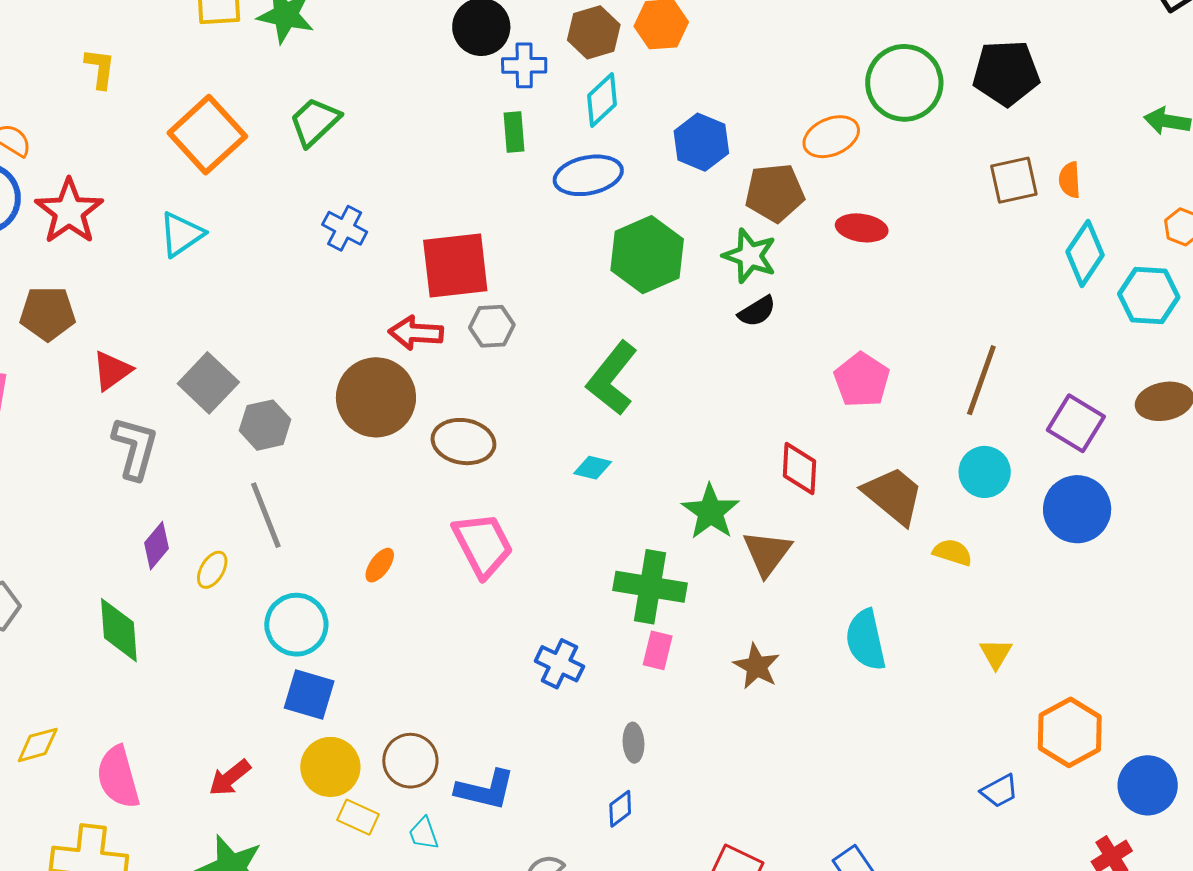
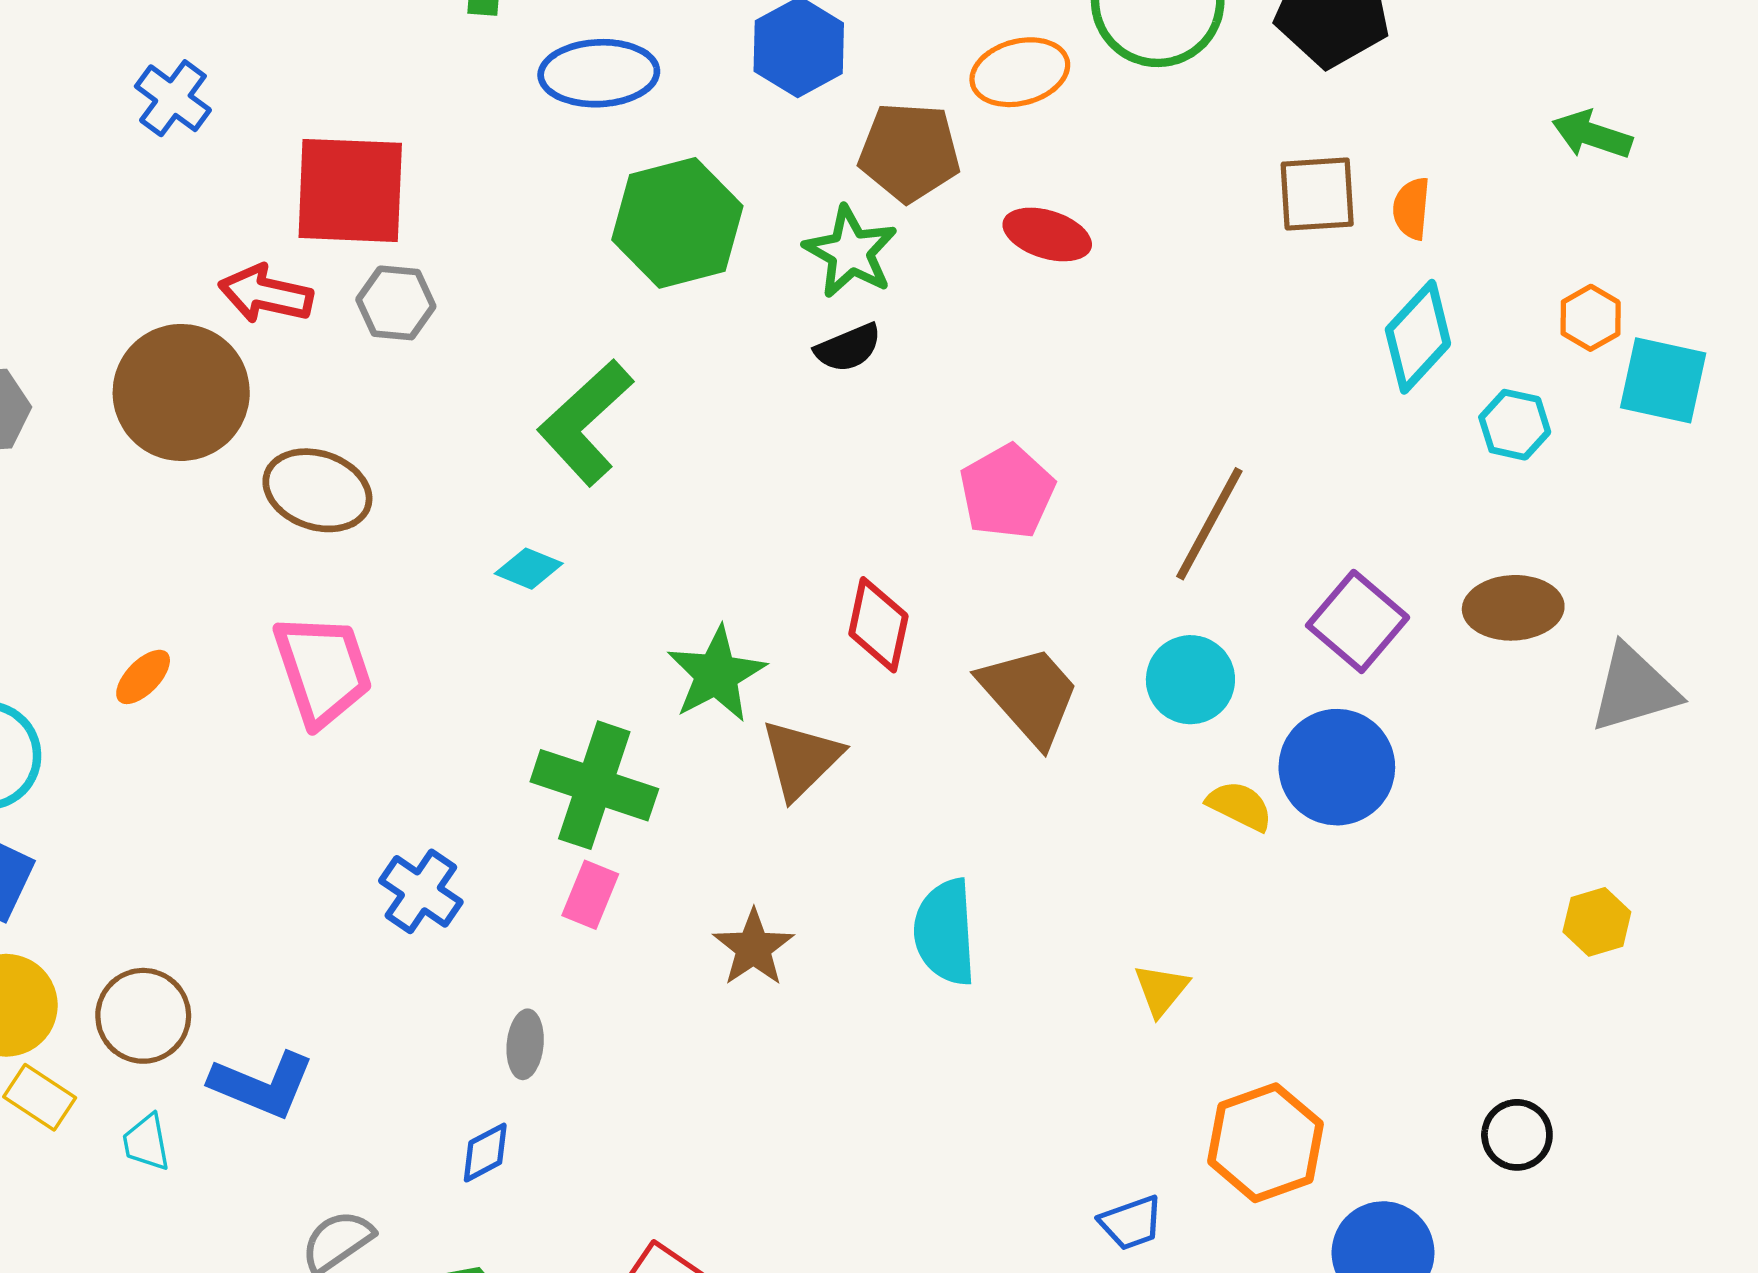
cyan hexagon: (1149, 295) -> (1515, 425), size x0.7
yellow semicircle: (952, 552) -> (1240, 806), moved

